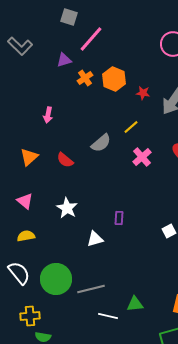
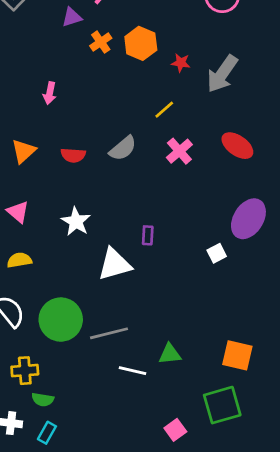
gray semicircle: (101, 143) -> (123, 148), moved
red semicircle: (65, 160) -> (73, 155), turned -36
white triangle: (95, 239) -> (115, 264), size x1.5

